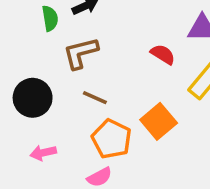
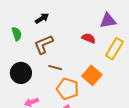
green semicircle: (50, 18) -> (17, 34), moved

